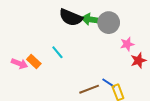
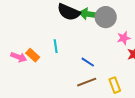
cyan line: (57, 52) -> (56, 46), turned 32
blue line: (109, 83) -> (88, 62), moved

